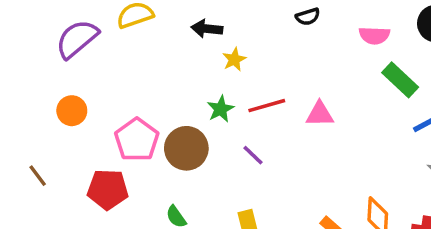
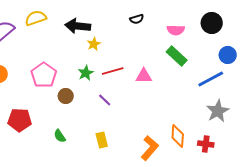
black arrow: (207, 29) -> (78, 26), size x1.4
green rectangle: (400, 80) -> (177, 56), moved
pink pentagon: (137, 140) -> (44, 75), moved
brown circle: (186, 148) -> (66, 96), size x0.6

